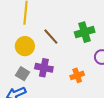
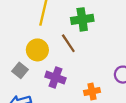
green cross: (85, 32) -> (82, 19), moved
gray square: (23, 74) -> (20, 70), moved

